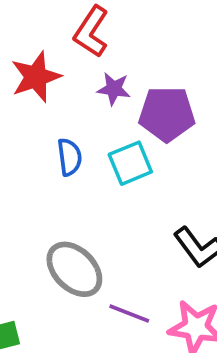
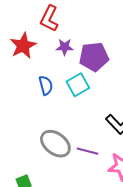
purple line: (129, 313) -> (87, 151), moved

